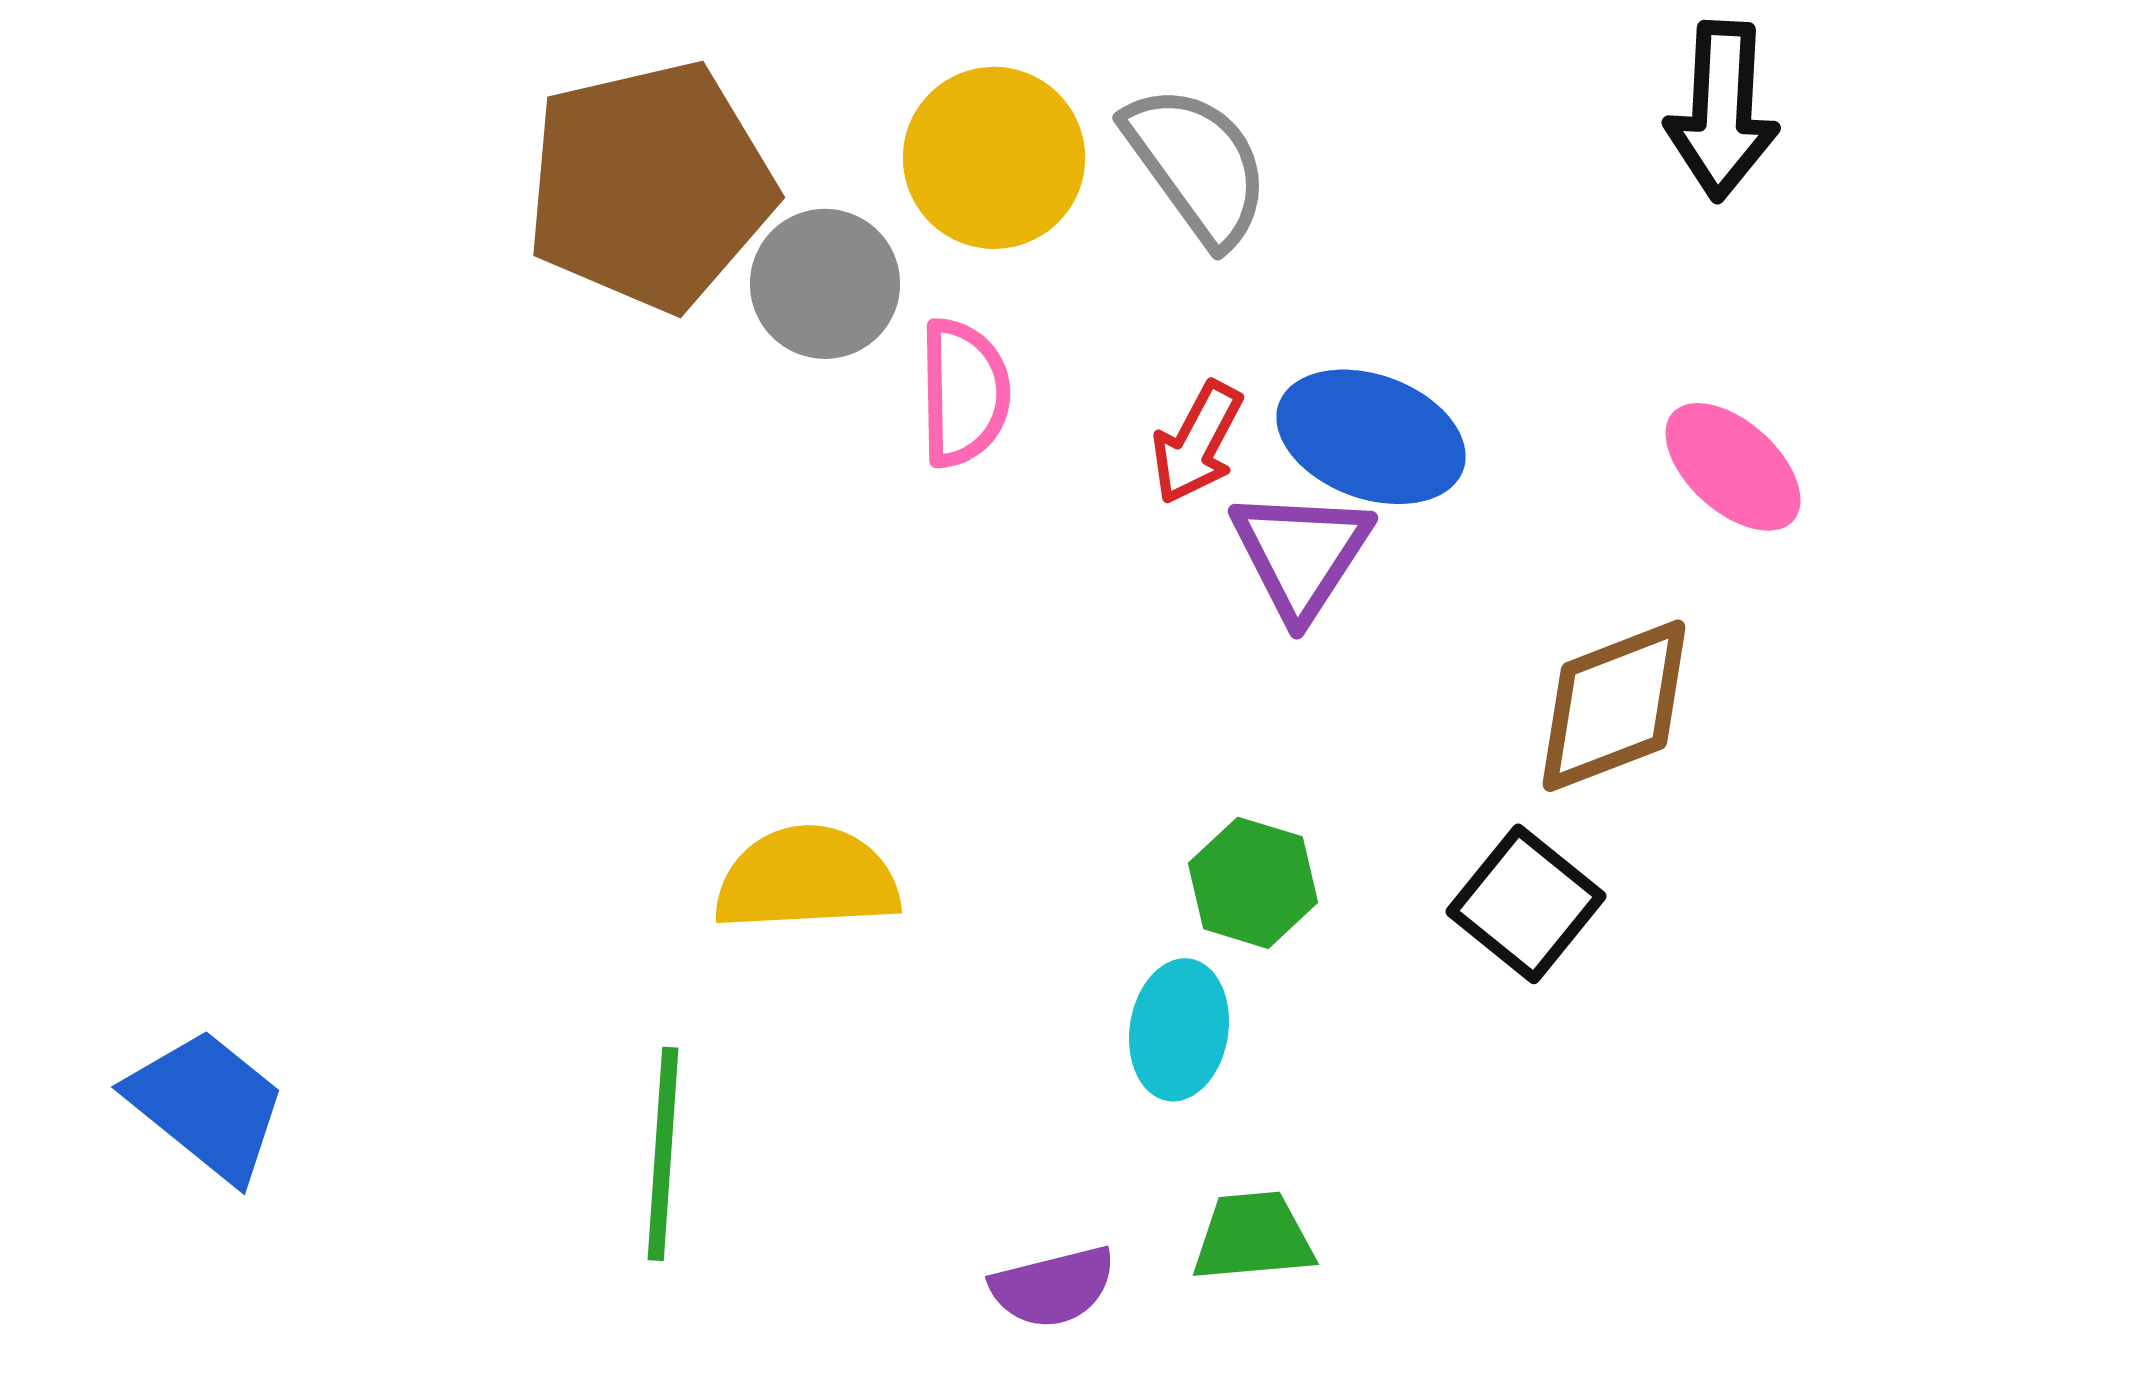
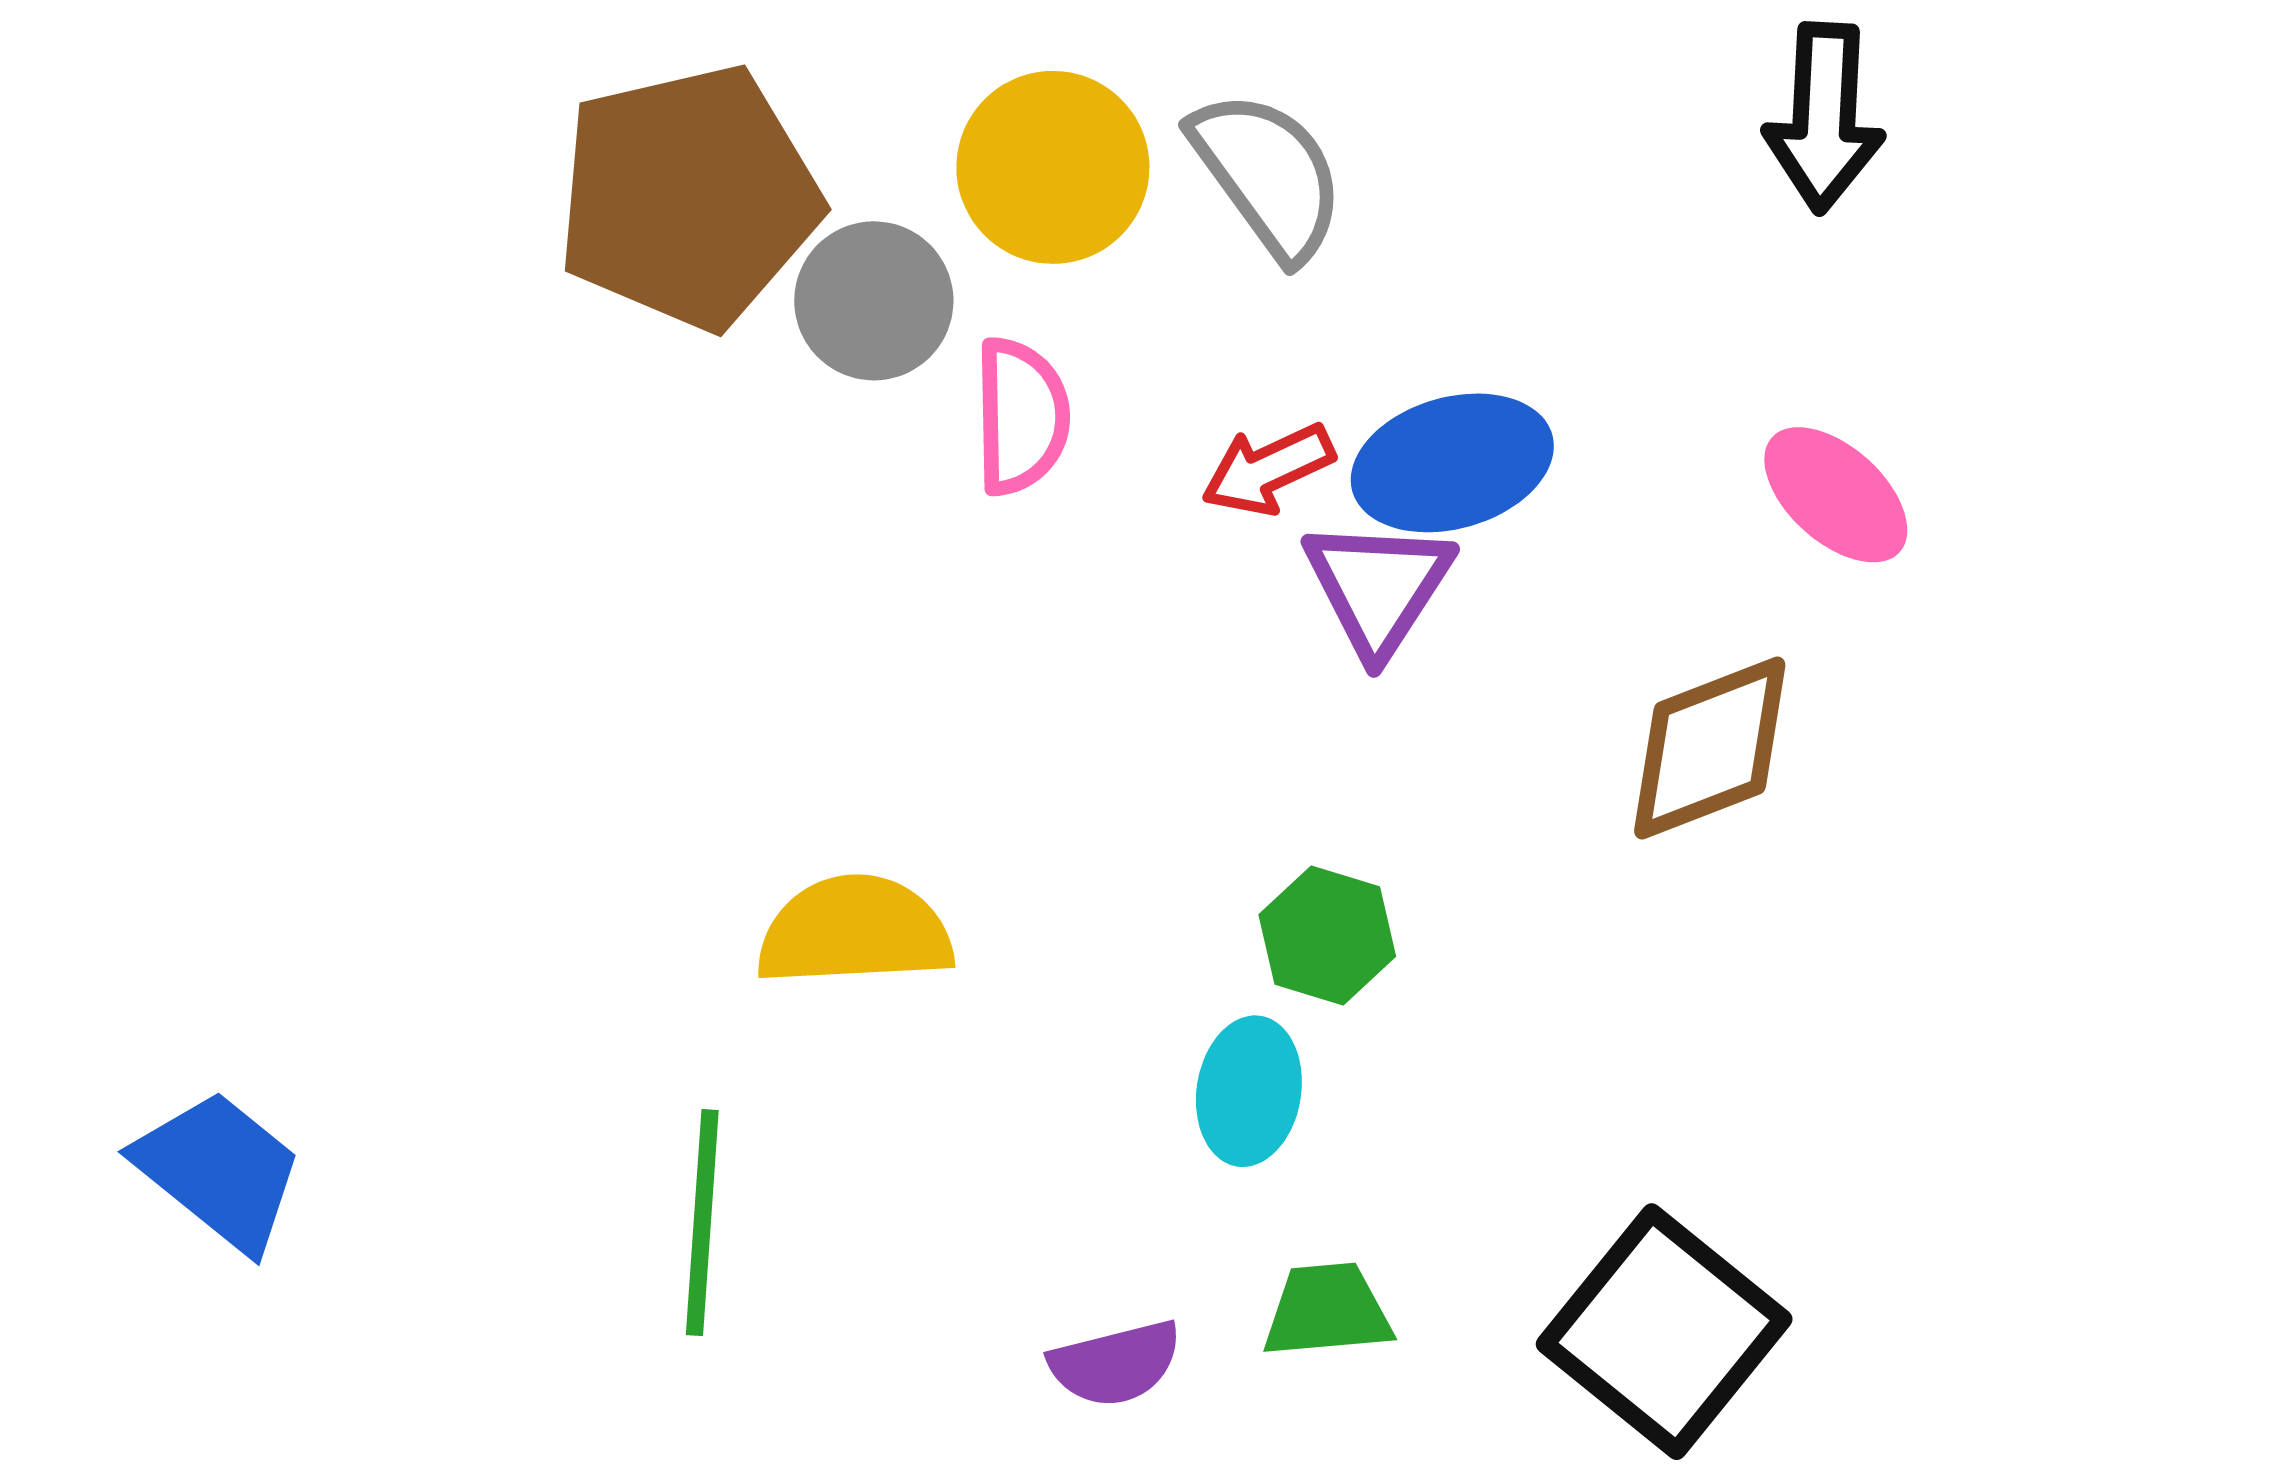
blue ellipse: (1371, 437) -> (1452, 463), turned -36
red arrow: (1197, 443) -> (1268, 469), turned 37
black square: (1526, 904) -> (1664, 1332), moved, size x1.5

